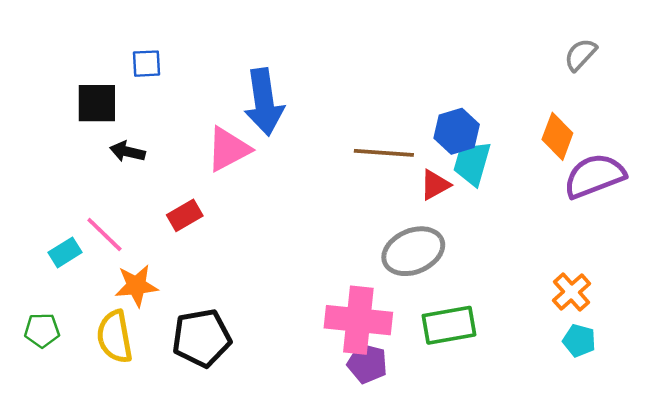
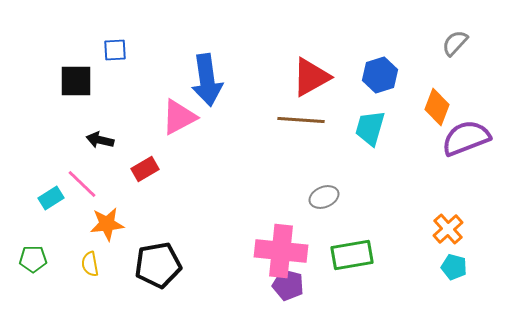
blue hexagon: (457, 131) -> (380, 75), moved
black arrow: (127, 152) -> (100, 140), moved
red triangle: (435, 185) -> (311, 77), moved, size x1.6
gray ellipse: (413, 251) -> (324, 197), size x0.6
yellow semicircle: (115, 337) -> (90, 264), size x0.6

